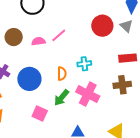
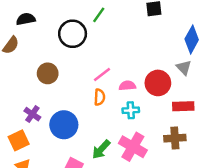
red circle: (102, 26) -> (158, 83), moved
pink semicircle: (38, 41) -> (127, 86), moved
orange semicircle: (62, 74) -> (100, 97), moved

